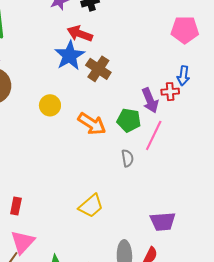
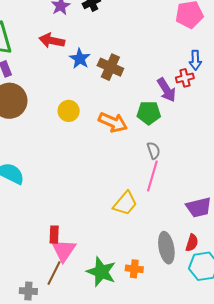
red arrow: (80, 34) -> (52, 41), moved
blue star: (70, 56) -> (80, 59), size x0.7
pink line: (154, 135) -> (152, 176), moved
red rectangle: (16, 206) -> (54, 235), moved

